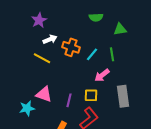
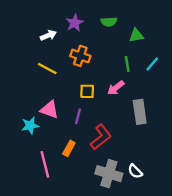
purple star: (39, 20) -> (75, 23), moved
white arrow: (50, 39) -> (48, 35), moved
cyan line: (92, 54) -> (152, 64), moved
yellow square: (91, 95) -> (87, 91), moved

